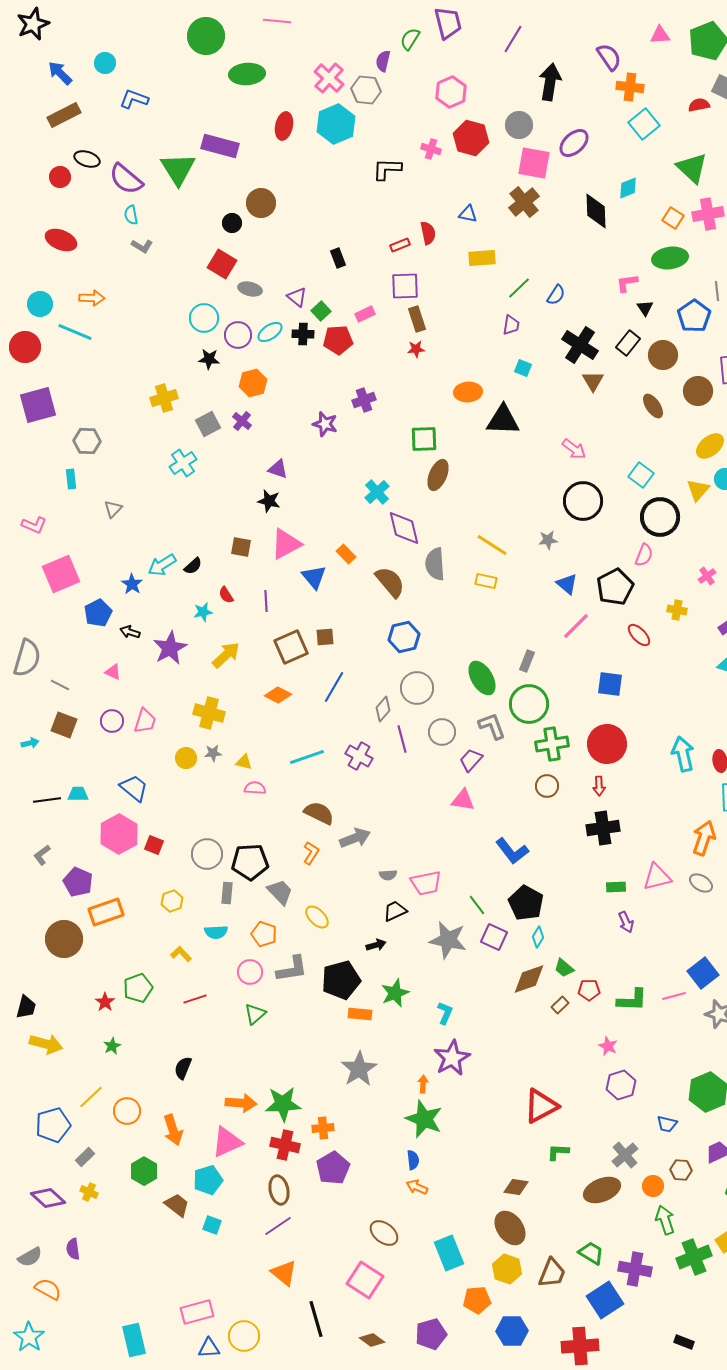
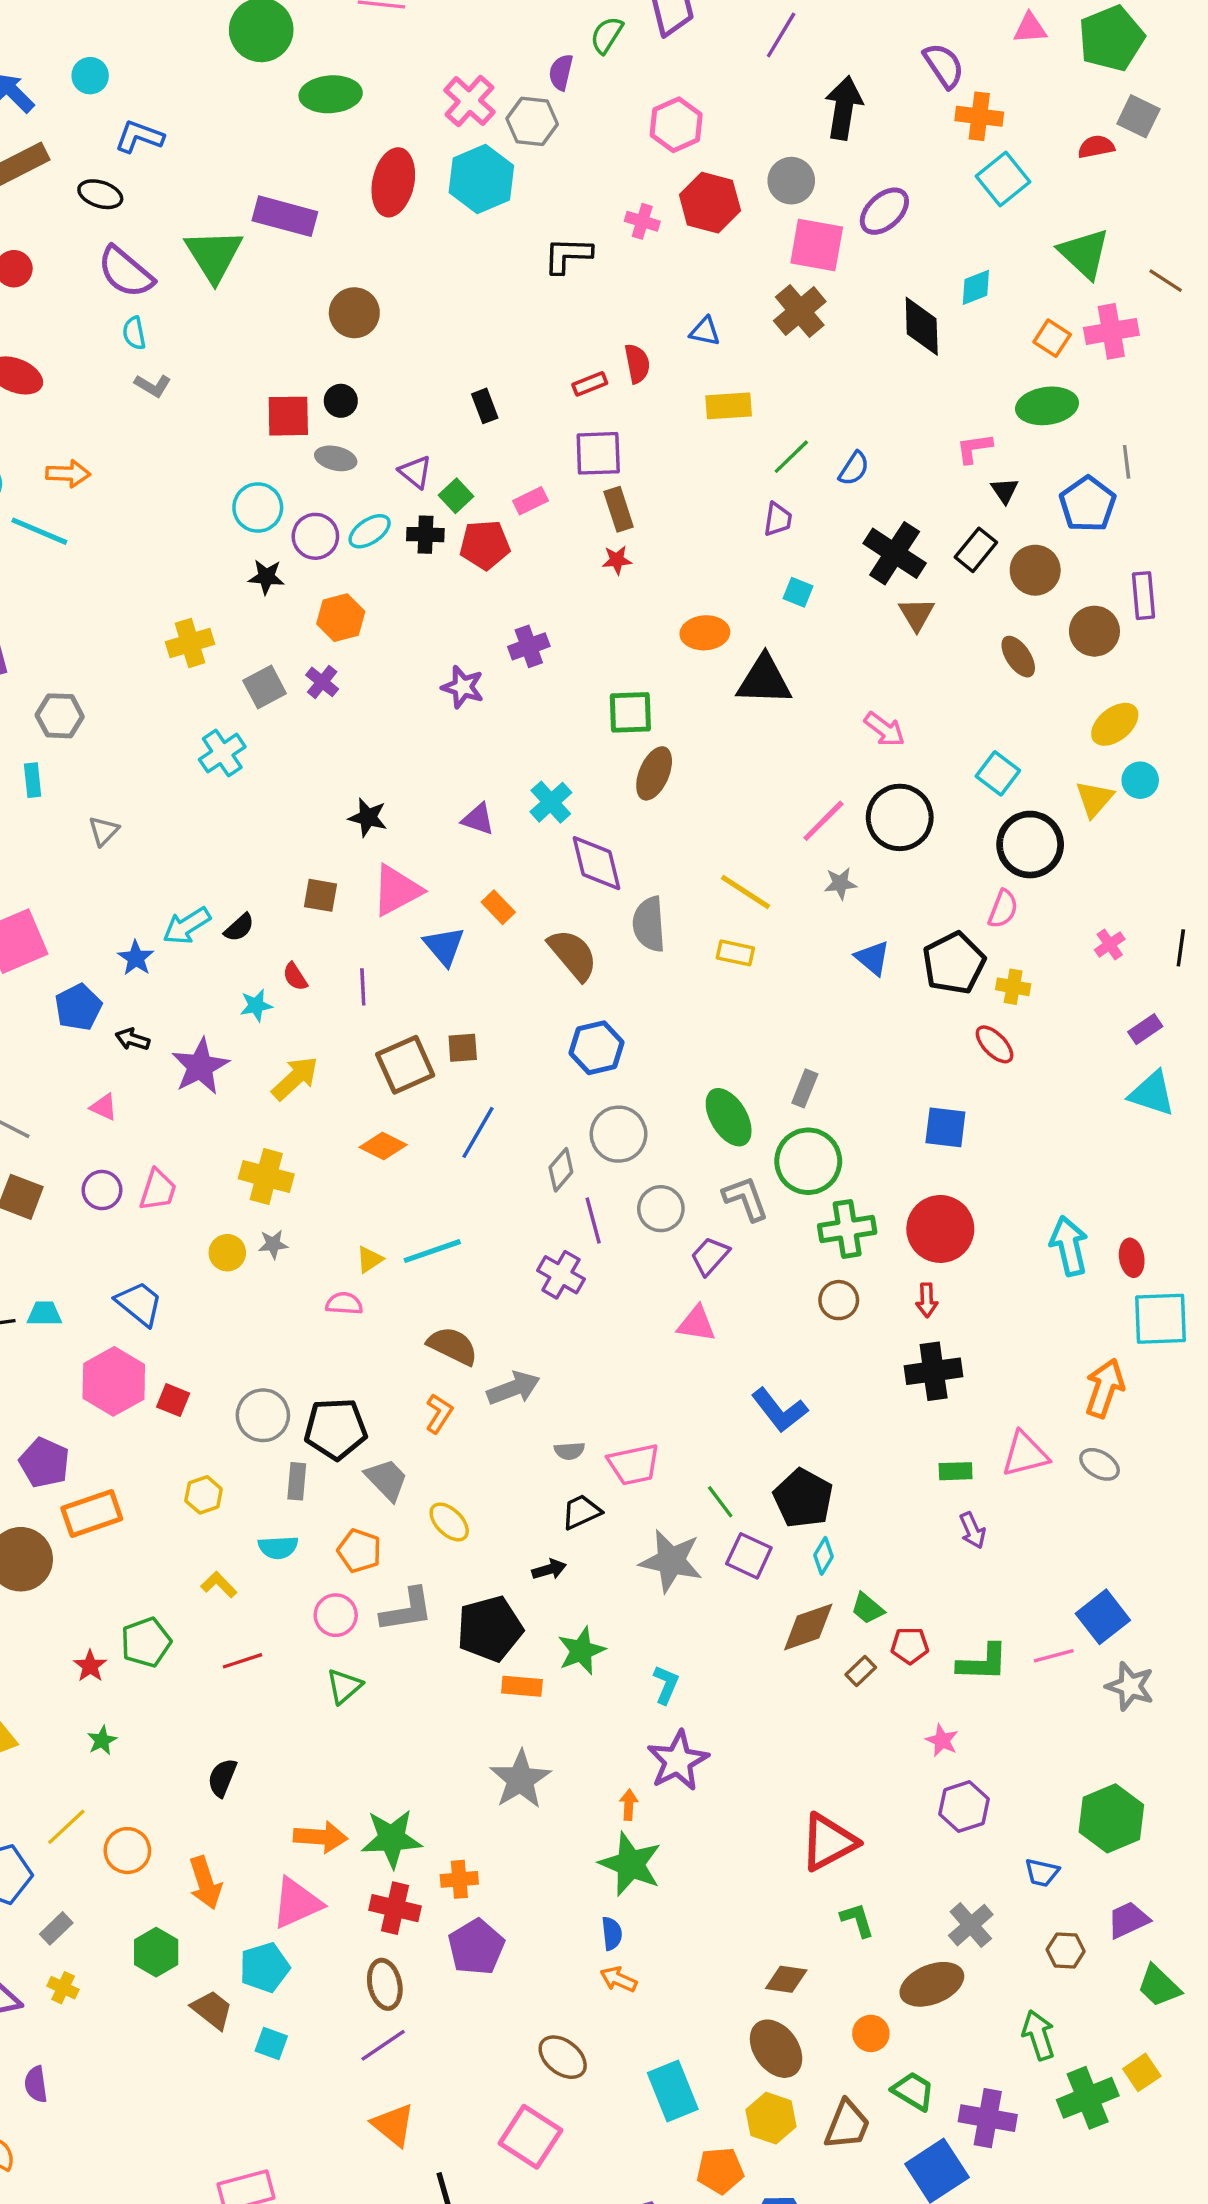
red ellipse: (284, 126) -> (393, 182), size x1.4
black ellipse: (87, 159) -> (100, 194), moved
black circle: (232, 223) -> (341, 401), moved
red square: (222, 264) -> (288, 416), turned -32
purple triangle: (278, 469) -> (478, 819), moved
yellow cross: (677, 610) -> (1013, 987), moved
pink line: (576, 626) -> (823, 821), moved
purple cross: (359, 756) -> (561, 1275), moved
yellow triangle: (244, 762) -> (370, 1259), moved, turned -48
green L-shape: (558, 1152) -> (857, 1920), turned 70
orange circle: (653, 1186) -> (871, 2033), moved

